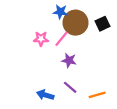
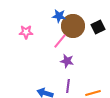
pink star: (41, 39) -> (26, 32), moved
purple line: (70, 87) -> (68, 86), turned 56

